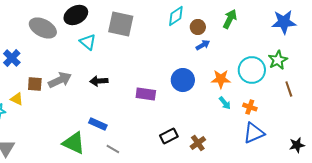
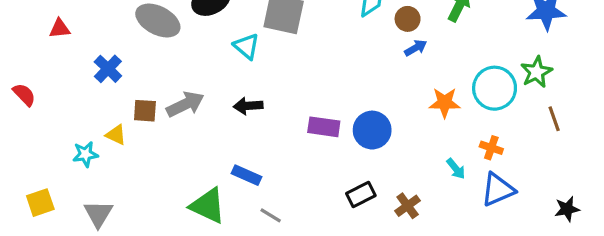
cyan triangle: (88, 42) -> (246, 46), moved
blue circle: (183, 80) -> (372, 130), moved
cyan arrow: (225, 103) -> (456, 169), moved

